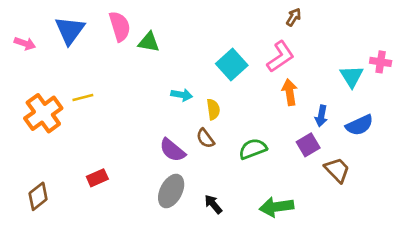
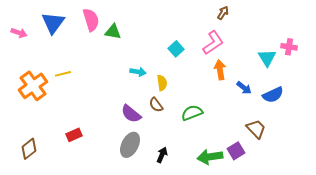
cyan square: (232, 65) -> (176, 49), size x0.7
blue arrow: (321, 116) -> (244, 88), turned -63
purple square: (308, 145) -> (236, 151), moved
black arrow: (213, 204) -> (162, 155), turned 63

